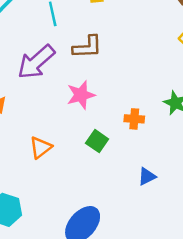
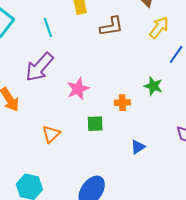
brown L-shape: (87, 47) -> (111, 26), moved
green square: (97, 141) -> (95, 124), turned -30

